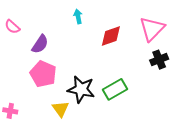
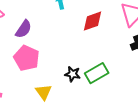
black star: (81, 89) -> (73, 74), moved, size x0.6

